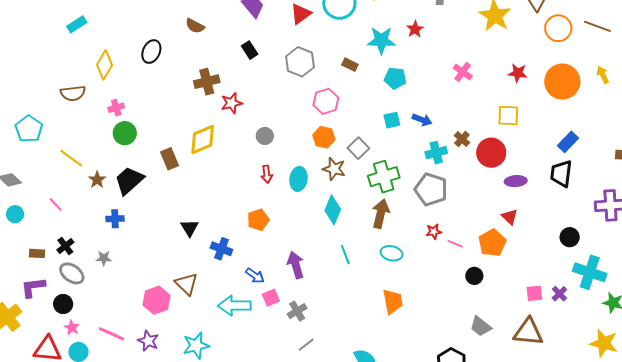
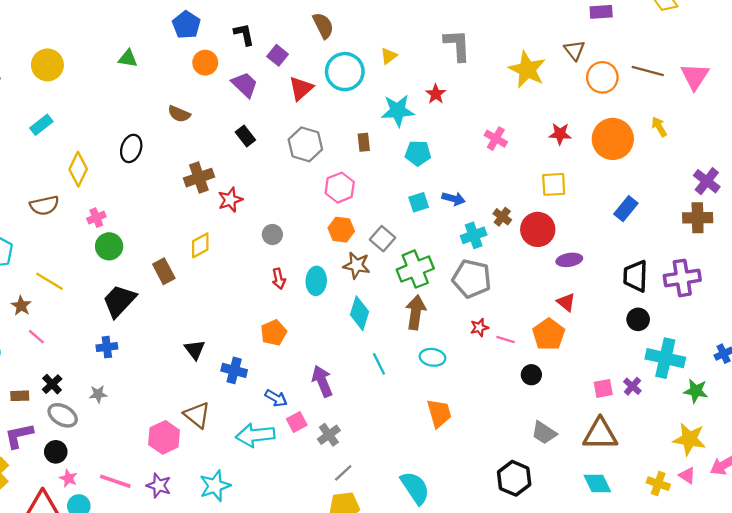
brown rectangle: (350, 65) -> (364, 142), turned 63
yellow diamond: (203, 140) -> (200, 245), size x0.7
black trapezoid: (561, 174) -> (635, 276), moved
brown star: (97, 180) -> (21, 306), moved

